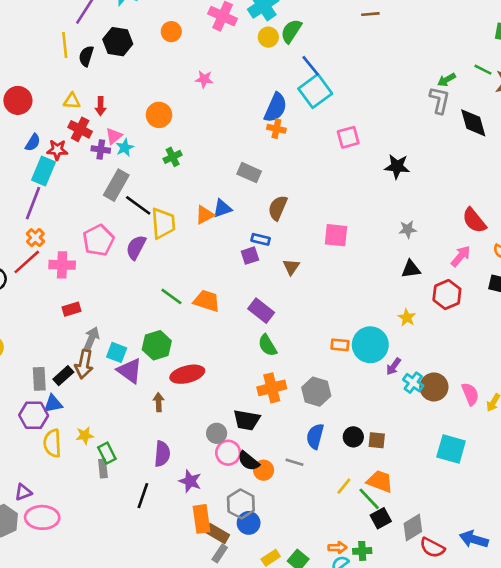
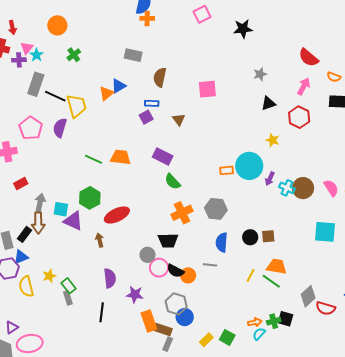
black square: (381, 518) -> (285, 319), moved, turned -35

